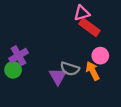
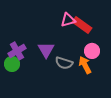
pink triangle: (82, 13) -> (68, 20), moved
purple triangle: (58, 76) -> (46, 50), moved

